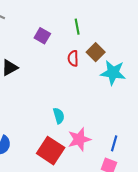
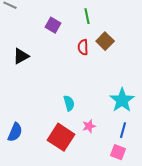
cyan star: (113, 73) -> (122, 100), moved, turned 30
pink star: (79, 139) -> (89, 126), size x0.6

